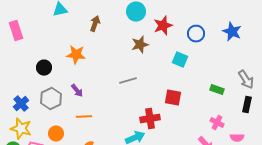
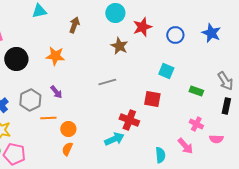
brown star: (140, 45) -> (119, 46), turned -30
cyan square: (180, 60) -> (166, 71), moved
black circle: (44, 68) -> (16, 59), moved, size x1.5
orange line: (84, 117) -> (48, 118), moved
red cross: (150, 119) -> (129, 120), turned 30
orange circle: (56, 134) -> (68, 129), moved

